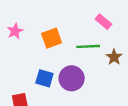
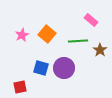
pink star: (15, 31) -> (22, 35), moved
orange square: (52, 38) -> (47, 34), turned -30

